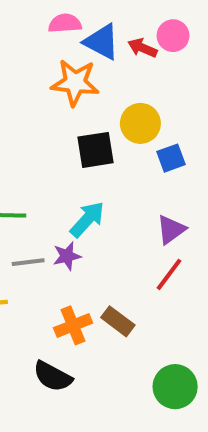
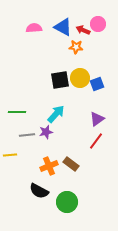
pink semicircle: (65, 23) -> (34, 28), moved
orange star: (75, 83) -> (76, 47), moved, size x0.6
yellow circle: (140, 123) -> (80, 78), moved
green circle: (175, 387) -> (67, 202), moved

